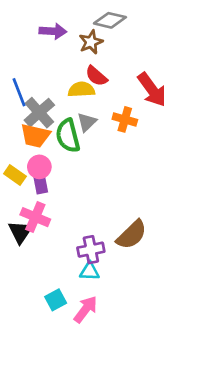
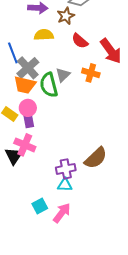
red semicircle: (96, 76) -> (80, 41), moved
yellow semicircle: (81, 90) -> (44, 35), moved

